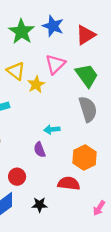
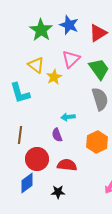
red circle: (17, 177) -> (37, 159), size x1.5
red semicircle: (69, 183) -> (67, 165), moved
black star: (40, 205) -> (58, 192), moved

